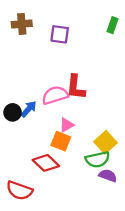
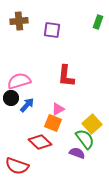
pink semicircle: (55, 95) -> (19, 81), moved
blue arrow: (29, 109) -> (27, 105), moved
green semicircle: (98, 159) -> (85, 139), turned -115
purple semicircle: (108, 176) -> (77, 153), moved

